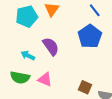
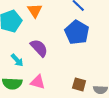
cyan arrow: (28, 55) -> (17, 60), turned -152

